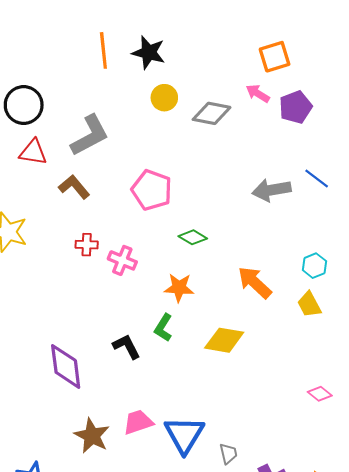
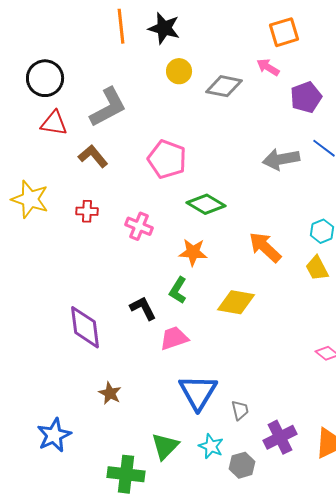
purple pentagon: (296, 107) -> (306, 97), moved
green diamond: (193, 237) -> (206, 204), size x1.4
red cross: (87, 245) -> (87, 211), moved
pink trapezoid: (138, 422) -> (174, 338), moved
brown star: (92, 436) -> (110, 393), size x0.7

